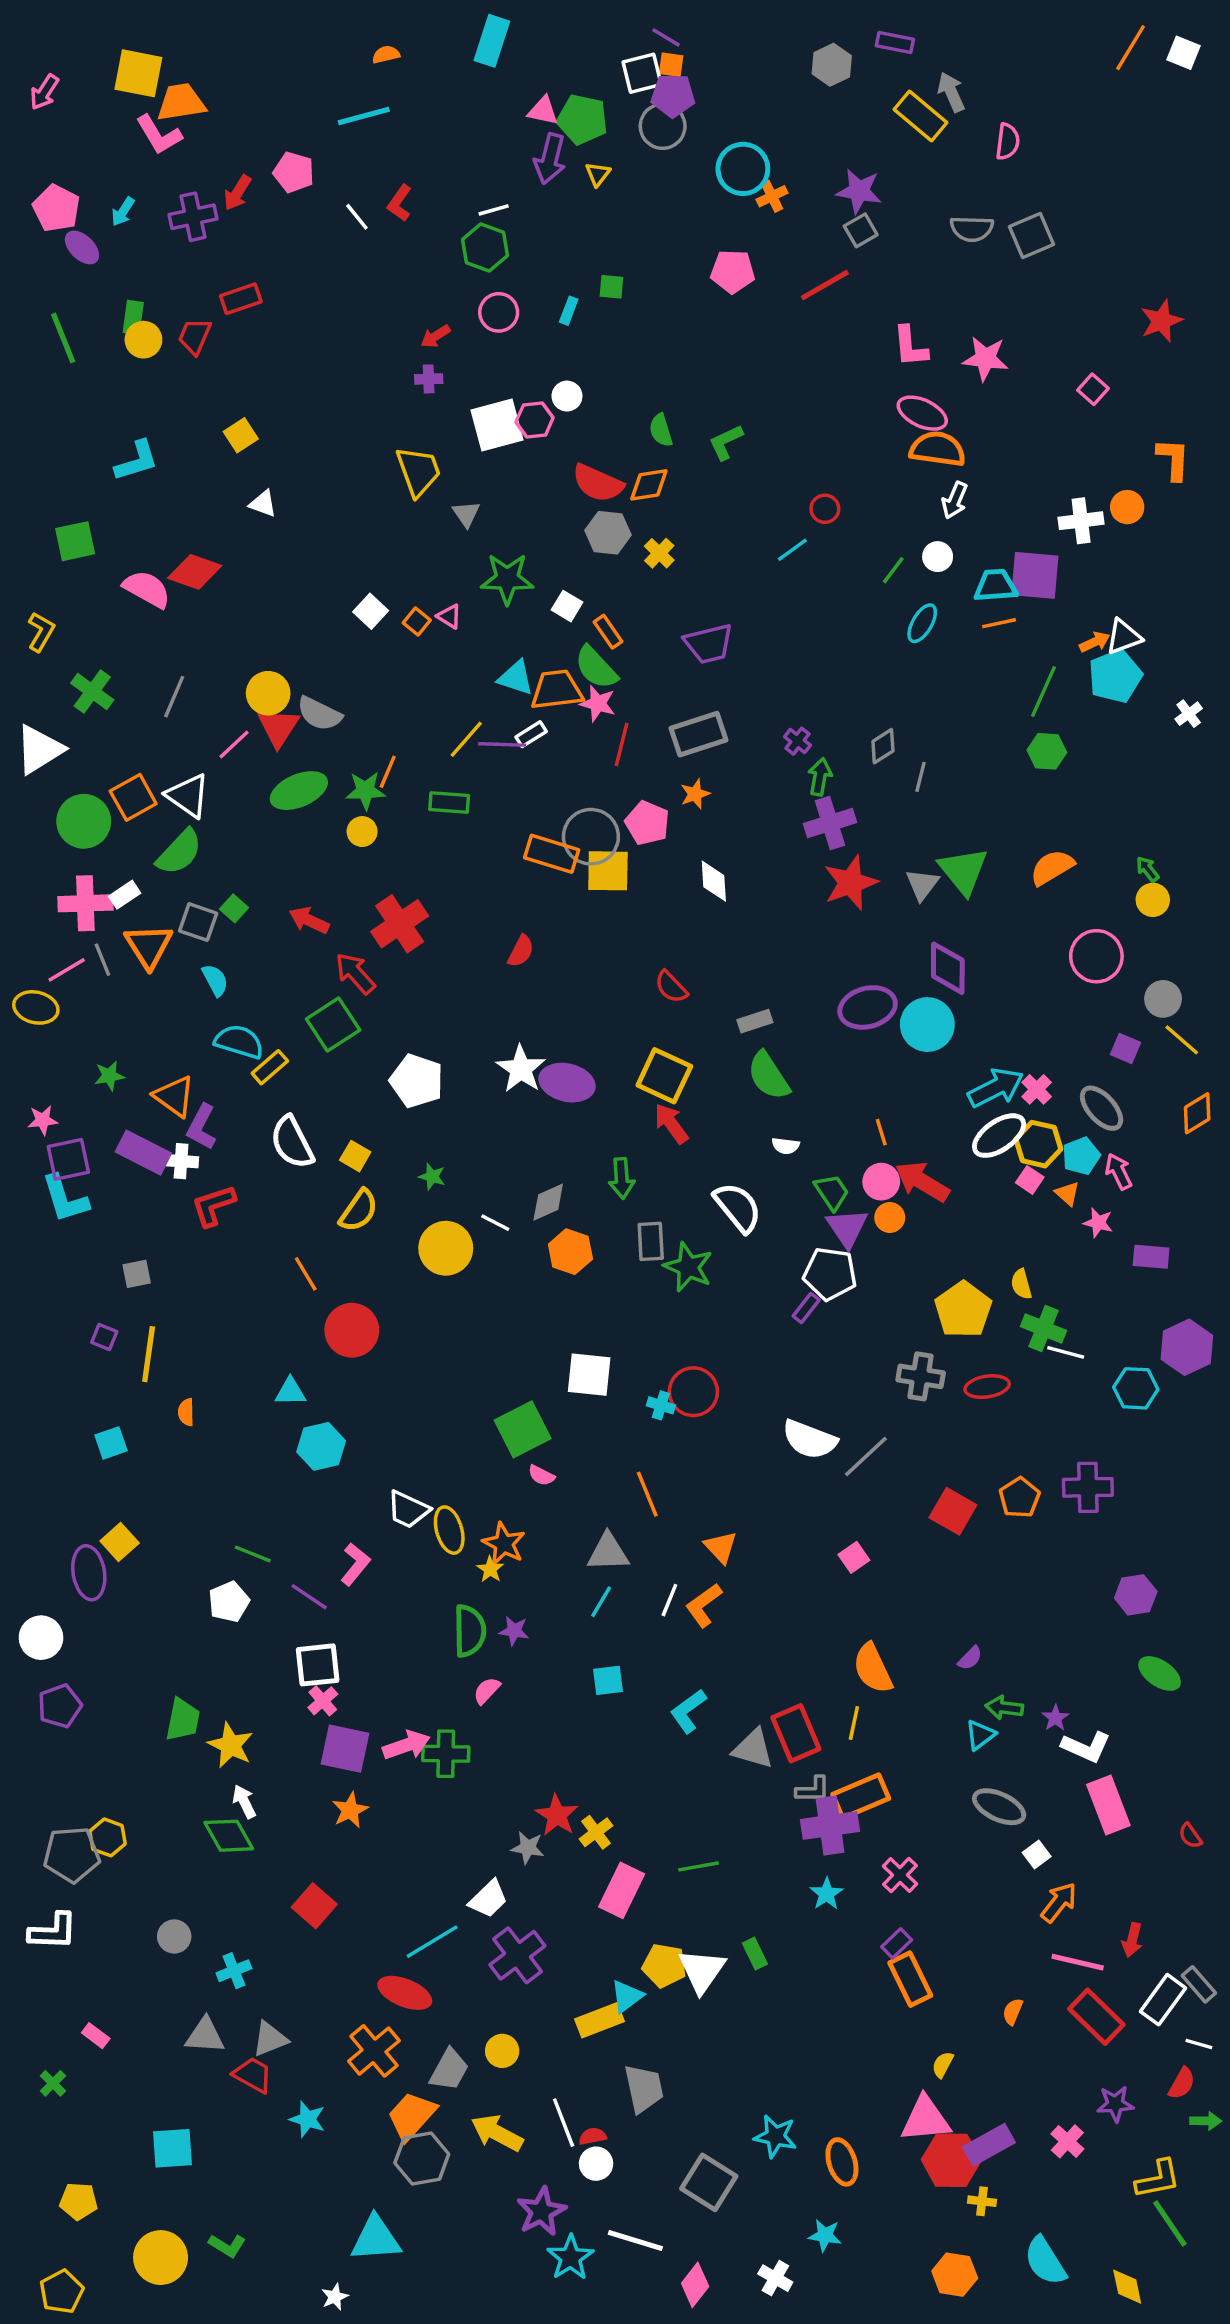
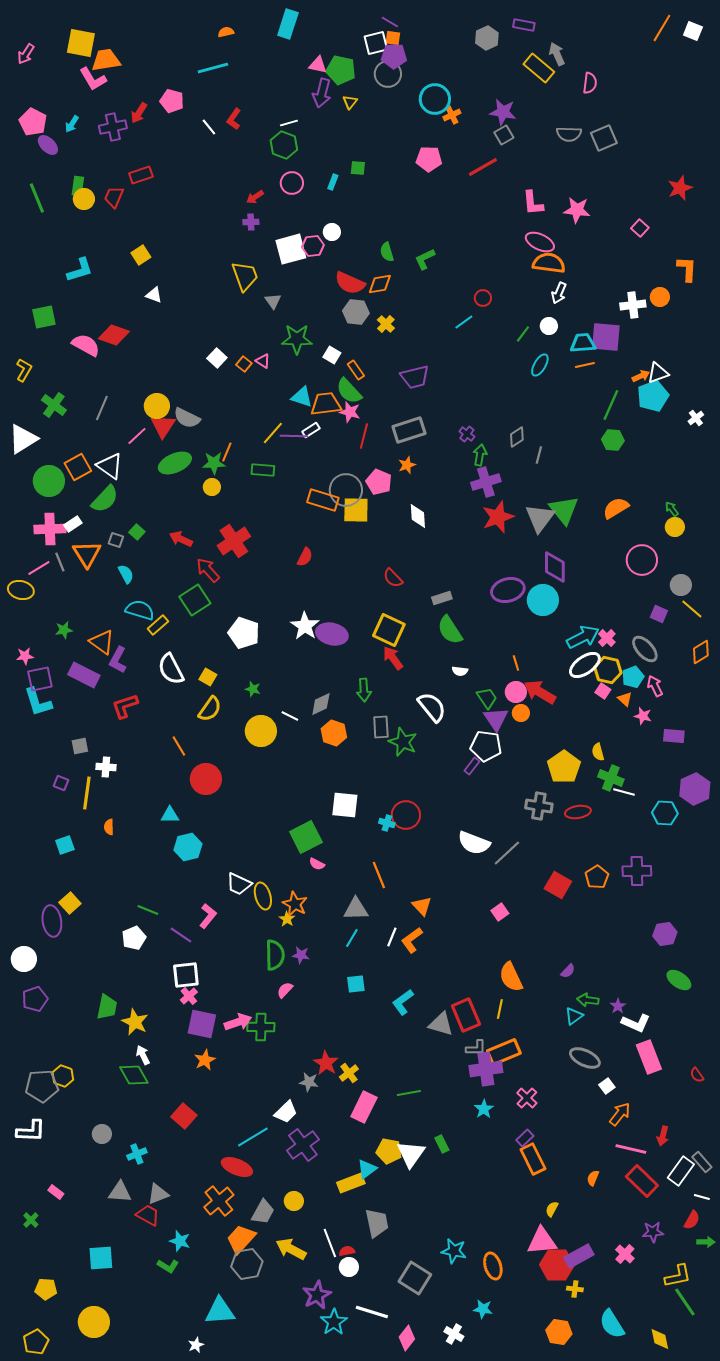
gray triangle: (922, 884) -> (540, 518), size x1.5
gray square: (198, 922) -> (116, 540), size x0.7
white cross: (181, 1161) -> (106, 767), moved
green L-shape: (227, 2246) -> (168, 1266), moved

